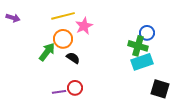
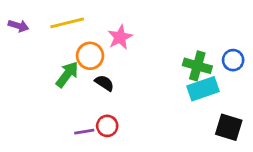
yellow line: (63, 16) -> (67, 23), moved
blue circle: (147, 33) -> (233, 60), moved

